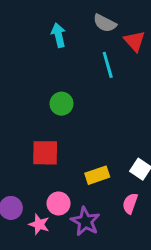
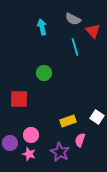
red square: (45, 153) -> (19, 99), moved
pink circle: (59, 203) -> (31, 135), moved
pink semicircle: (130, 203) -> (80, 140), moved

